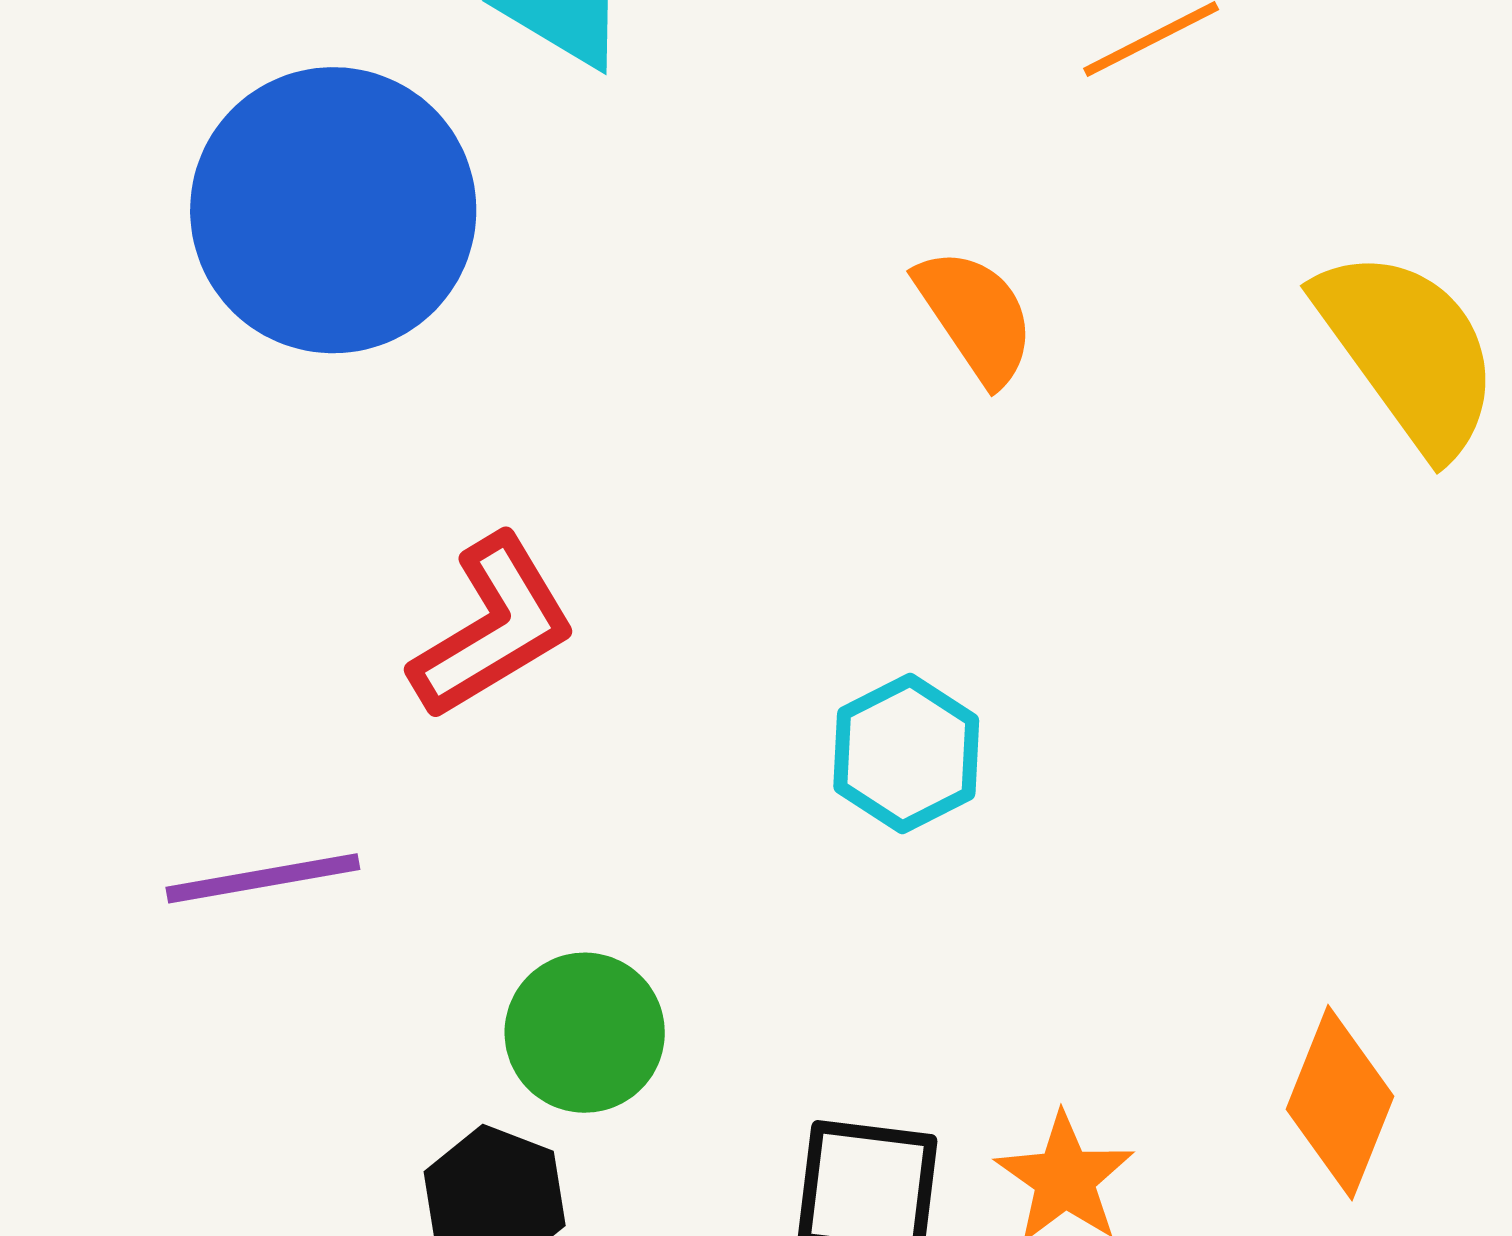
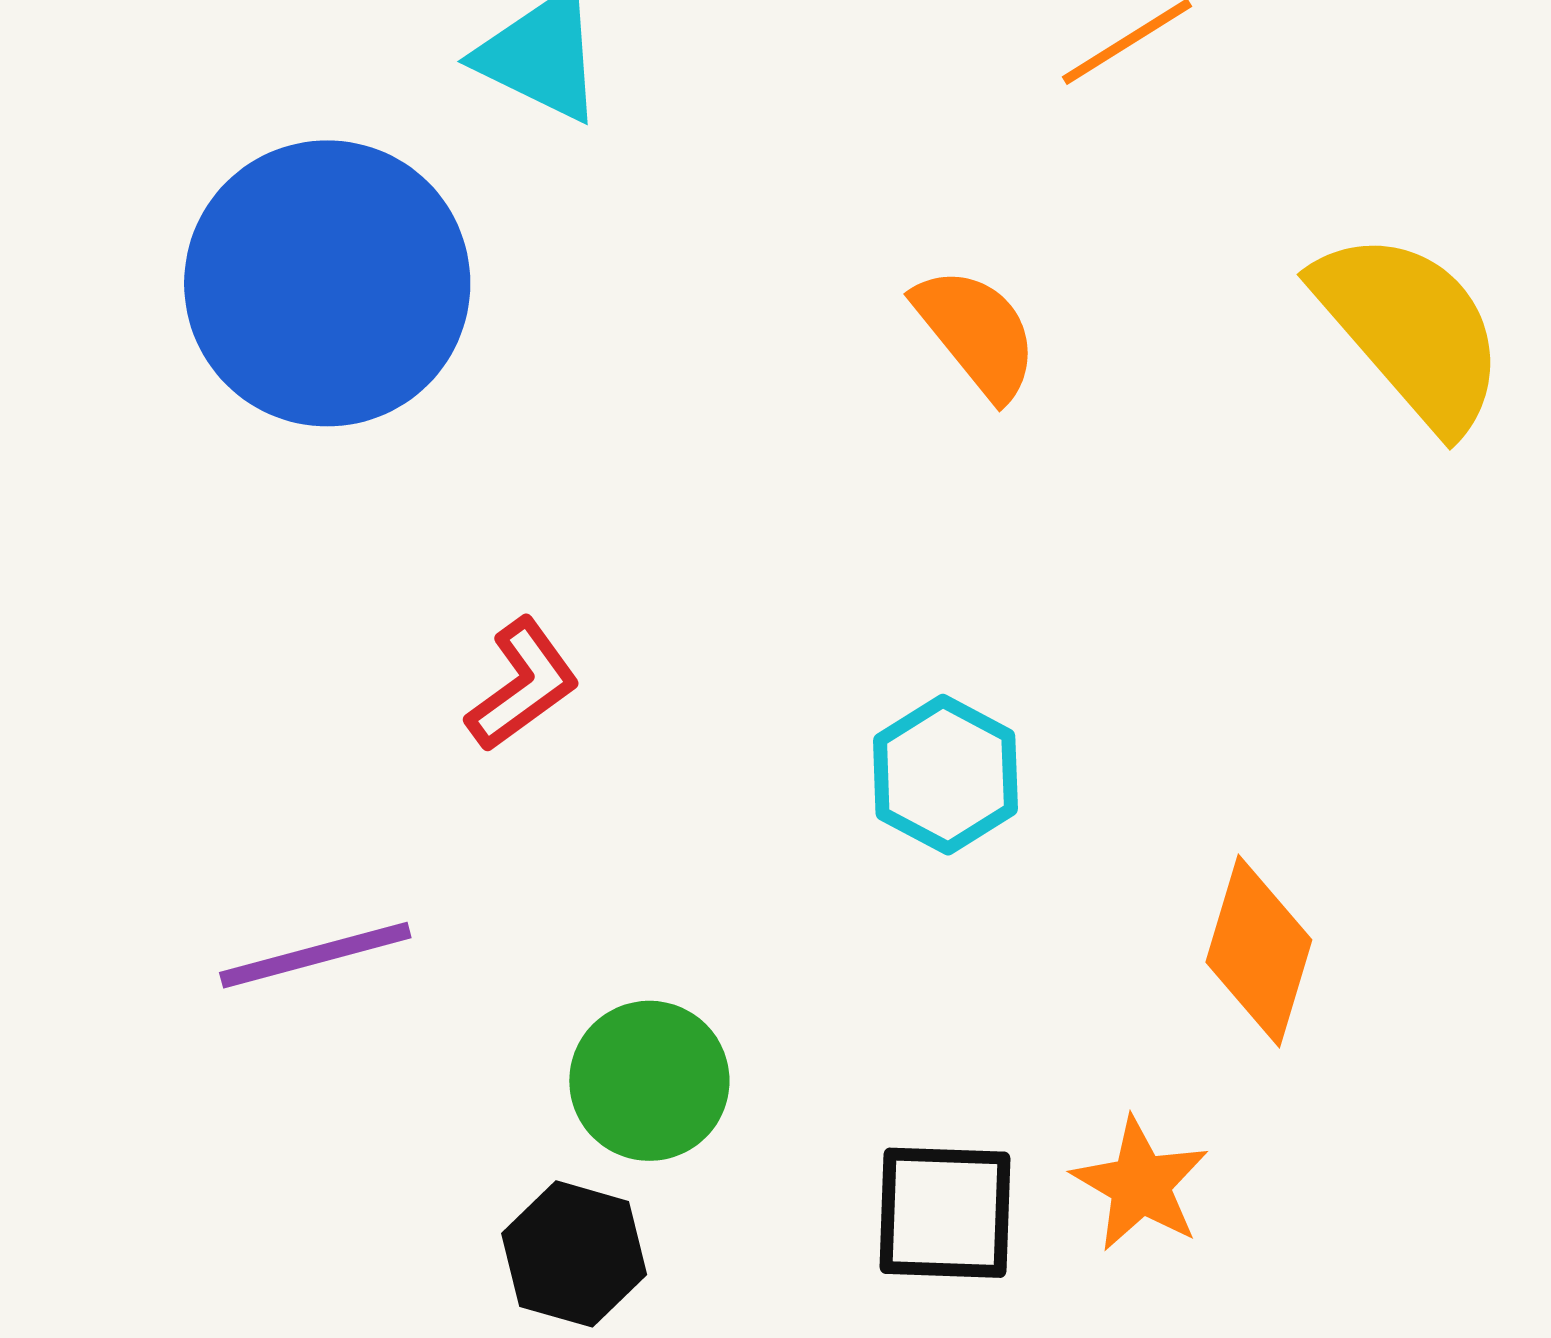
red L-shape: (493, 627) -> (523, 685), size x0.7
orange diamond: (1340, 1103) -> (1259, 951), moved

